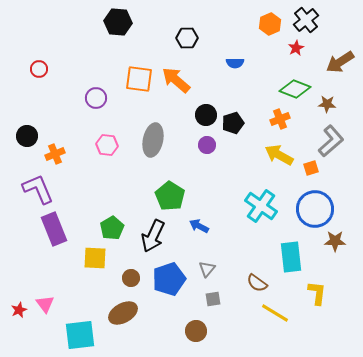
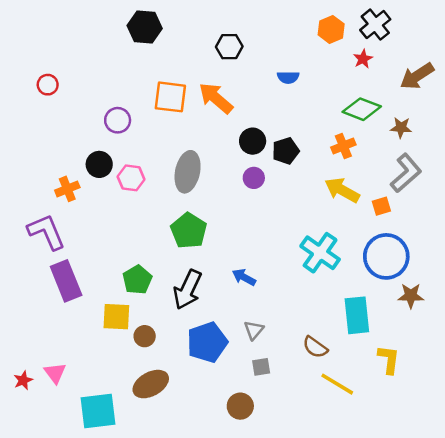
black circle: (27, 136) -> (99, 164), moved
green pentagon: (170, 196) -> (189, 231), moved
brown circle: (131, 278) -> (145, 336), moved

